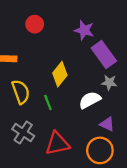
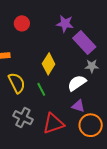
purple triangle: (107, 124) -> (78, 106), moved

